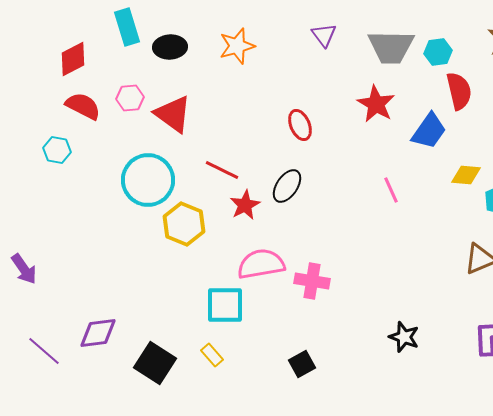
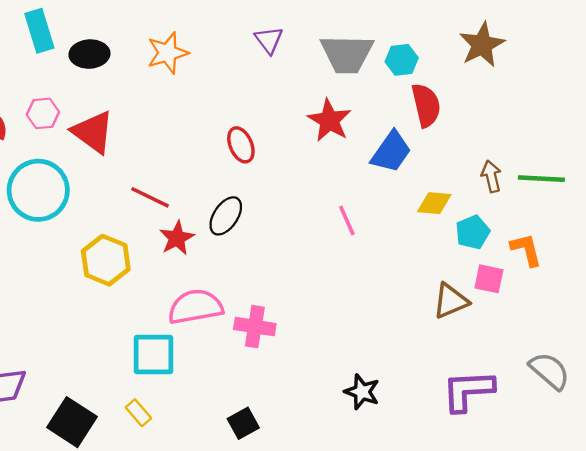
cyan circle: (148, 180) -> (38, 190), moved

